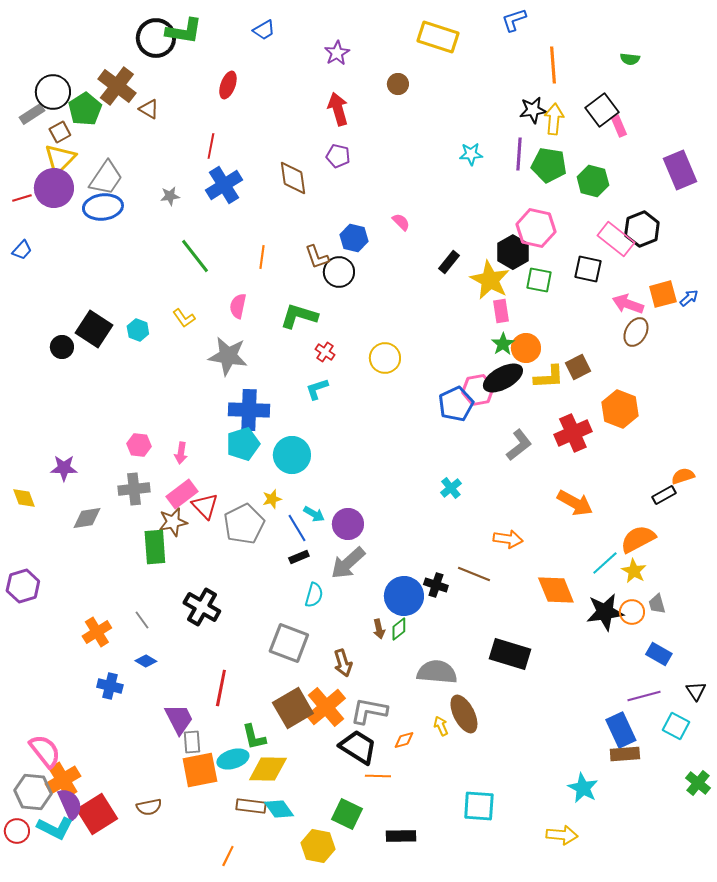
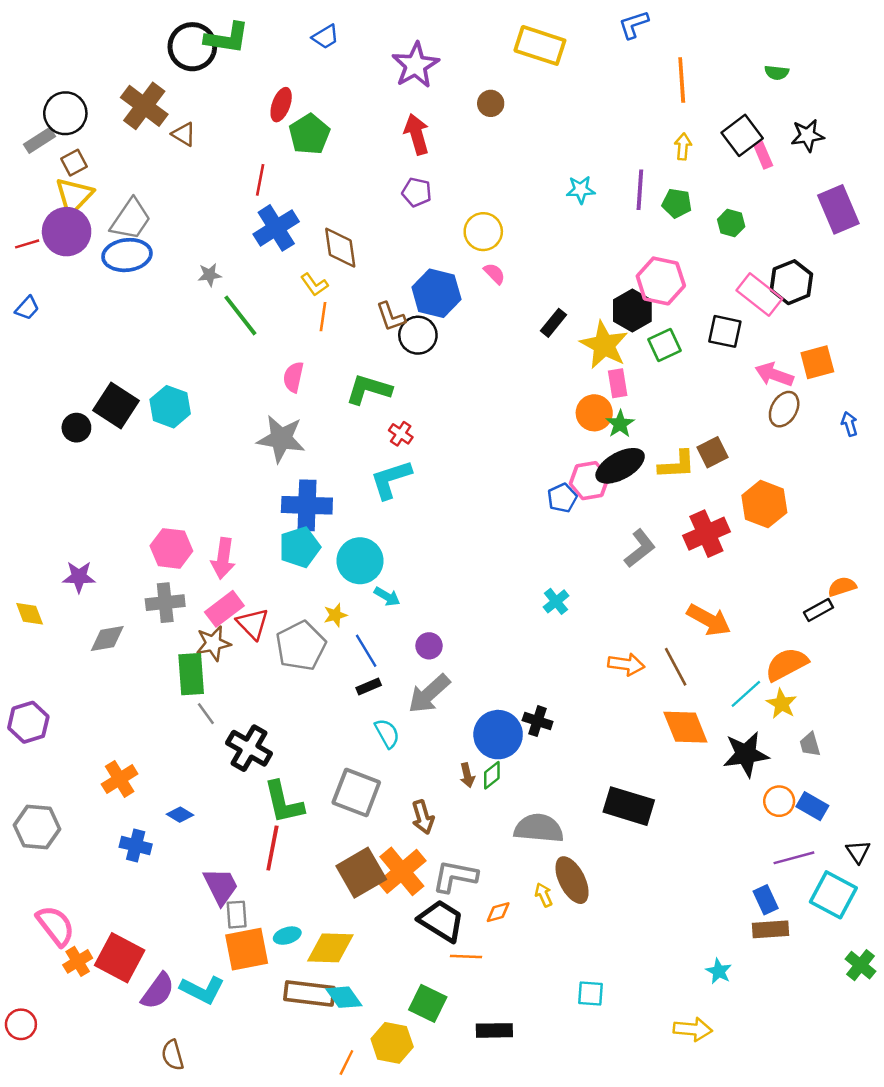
purple star: (337, 53) -> (415, 65), size x1.5
green pentagon: (85, 109) -> (309, 134), moved
black star: (533, 110) -> (807, 135), moved
yellow arrow: (554, 119) -> (683, 147), size x0.7
green pentagon: (549, 165) -> (677, 203), size x0.7
brown diamond: (293, 178) -> (340, 248), moved
green hexagon: (593, 181) -> (731, 223), size x0.7
gray star: (170, 196) -> (210, 275), moved
blue hexagon: (354, 238) -> (436, 293), size x1.4
green square: (539, 280) -> (664, 345), turned -36
blue arrow: (689, 298) -> (849, 424), moved, turned -66
yellow L-shape: (184, 318) -> (314, 285), moved
cyan hexagon: (138, 330) -> (170, 407), size x1.5
orange circle: (526, 348) -> (594, 413), moved
yellow circle: (385, 358) -> (483, 232), moved
cyan L-shape: (317, 389) -> (391, 479), size x1.5
blue pentagon: (456, 404) -> (562, 498), size x0.7
pink hexagon: (139, 445) -> (171, 548), size x1.4
pink arrow: (181, 453) -> (223, 558), size x1.5
cyan arrow: (314, 514) -> (387, 597), moved
purple circle: (348, 524) -> (429, 646), size x0.7
brown line: (474, 574) -> (676, 667), moved, turned 40
cyan semicircle: (314, 595) -> (387, 733), turned -45
orange circle: (632, 612) -> (779, 801), moved
gray line: (142, 620) -> (206, 714), moved
cyan square: (676, 726) -> (833, 895), size x1.4
blue rectangle: (621, 730) -> (766, 900), size x0.7
green L-shape: (254, 737) -> (284, 802), moved, size x1.4
cyan ellipse: (233, 759) -> (287, 936), size x0.7
orange cross: (63, 780) -> (78, 961), size x0.7
cyan star: (583, 788) -> (719, 971), size x0.7
gray hexagon: (33, 792) -> (37, 827), moved
purple semicircle: (70, 804) -> (158, 991), moved, turned 60
brown rectangle: (251, 806) -> (309, 993), size x1.4
cyan square: (479, 806) -> (591, 993), size x0.7
brown semicircle: (149, 807) -> (173, 1055), moved, turned 85
red square: (97, 814) -> (120, 958), moved, turned -30
cyan L-shape: (55, 828) -> (202, 990), moved
orange line: (228, 856) -> (346, 1063), moved

